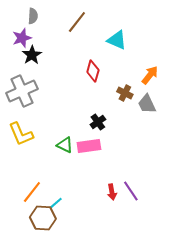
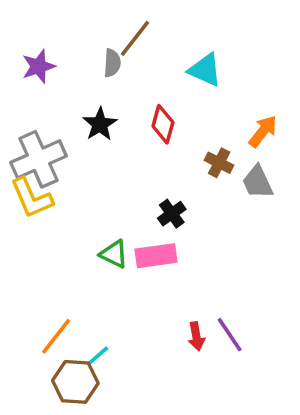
gray semicircle: (33, 16) -> (112, 63), moved
black star: (32, 55) -> (100, 124), moved
yellow L-shape: (21, 134) -> (32, 198), moved

